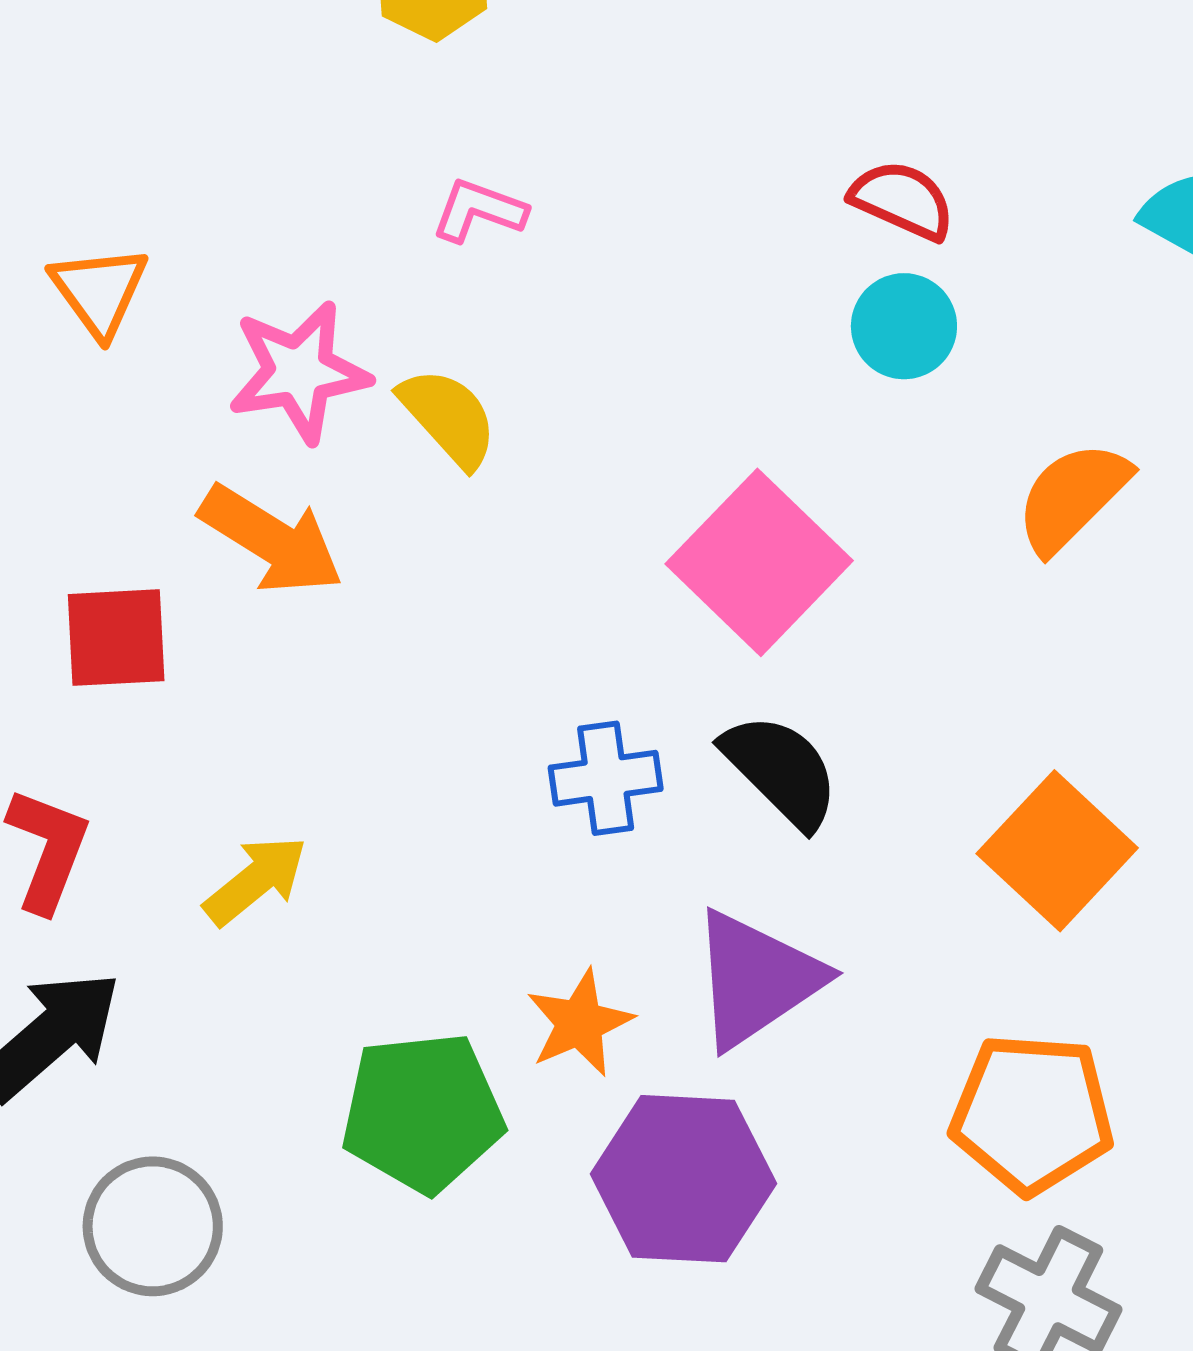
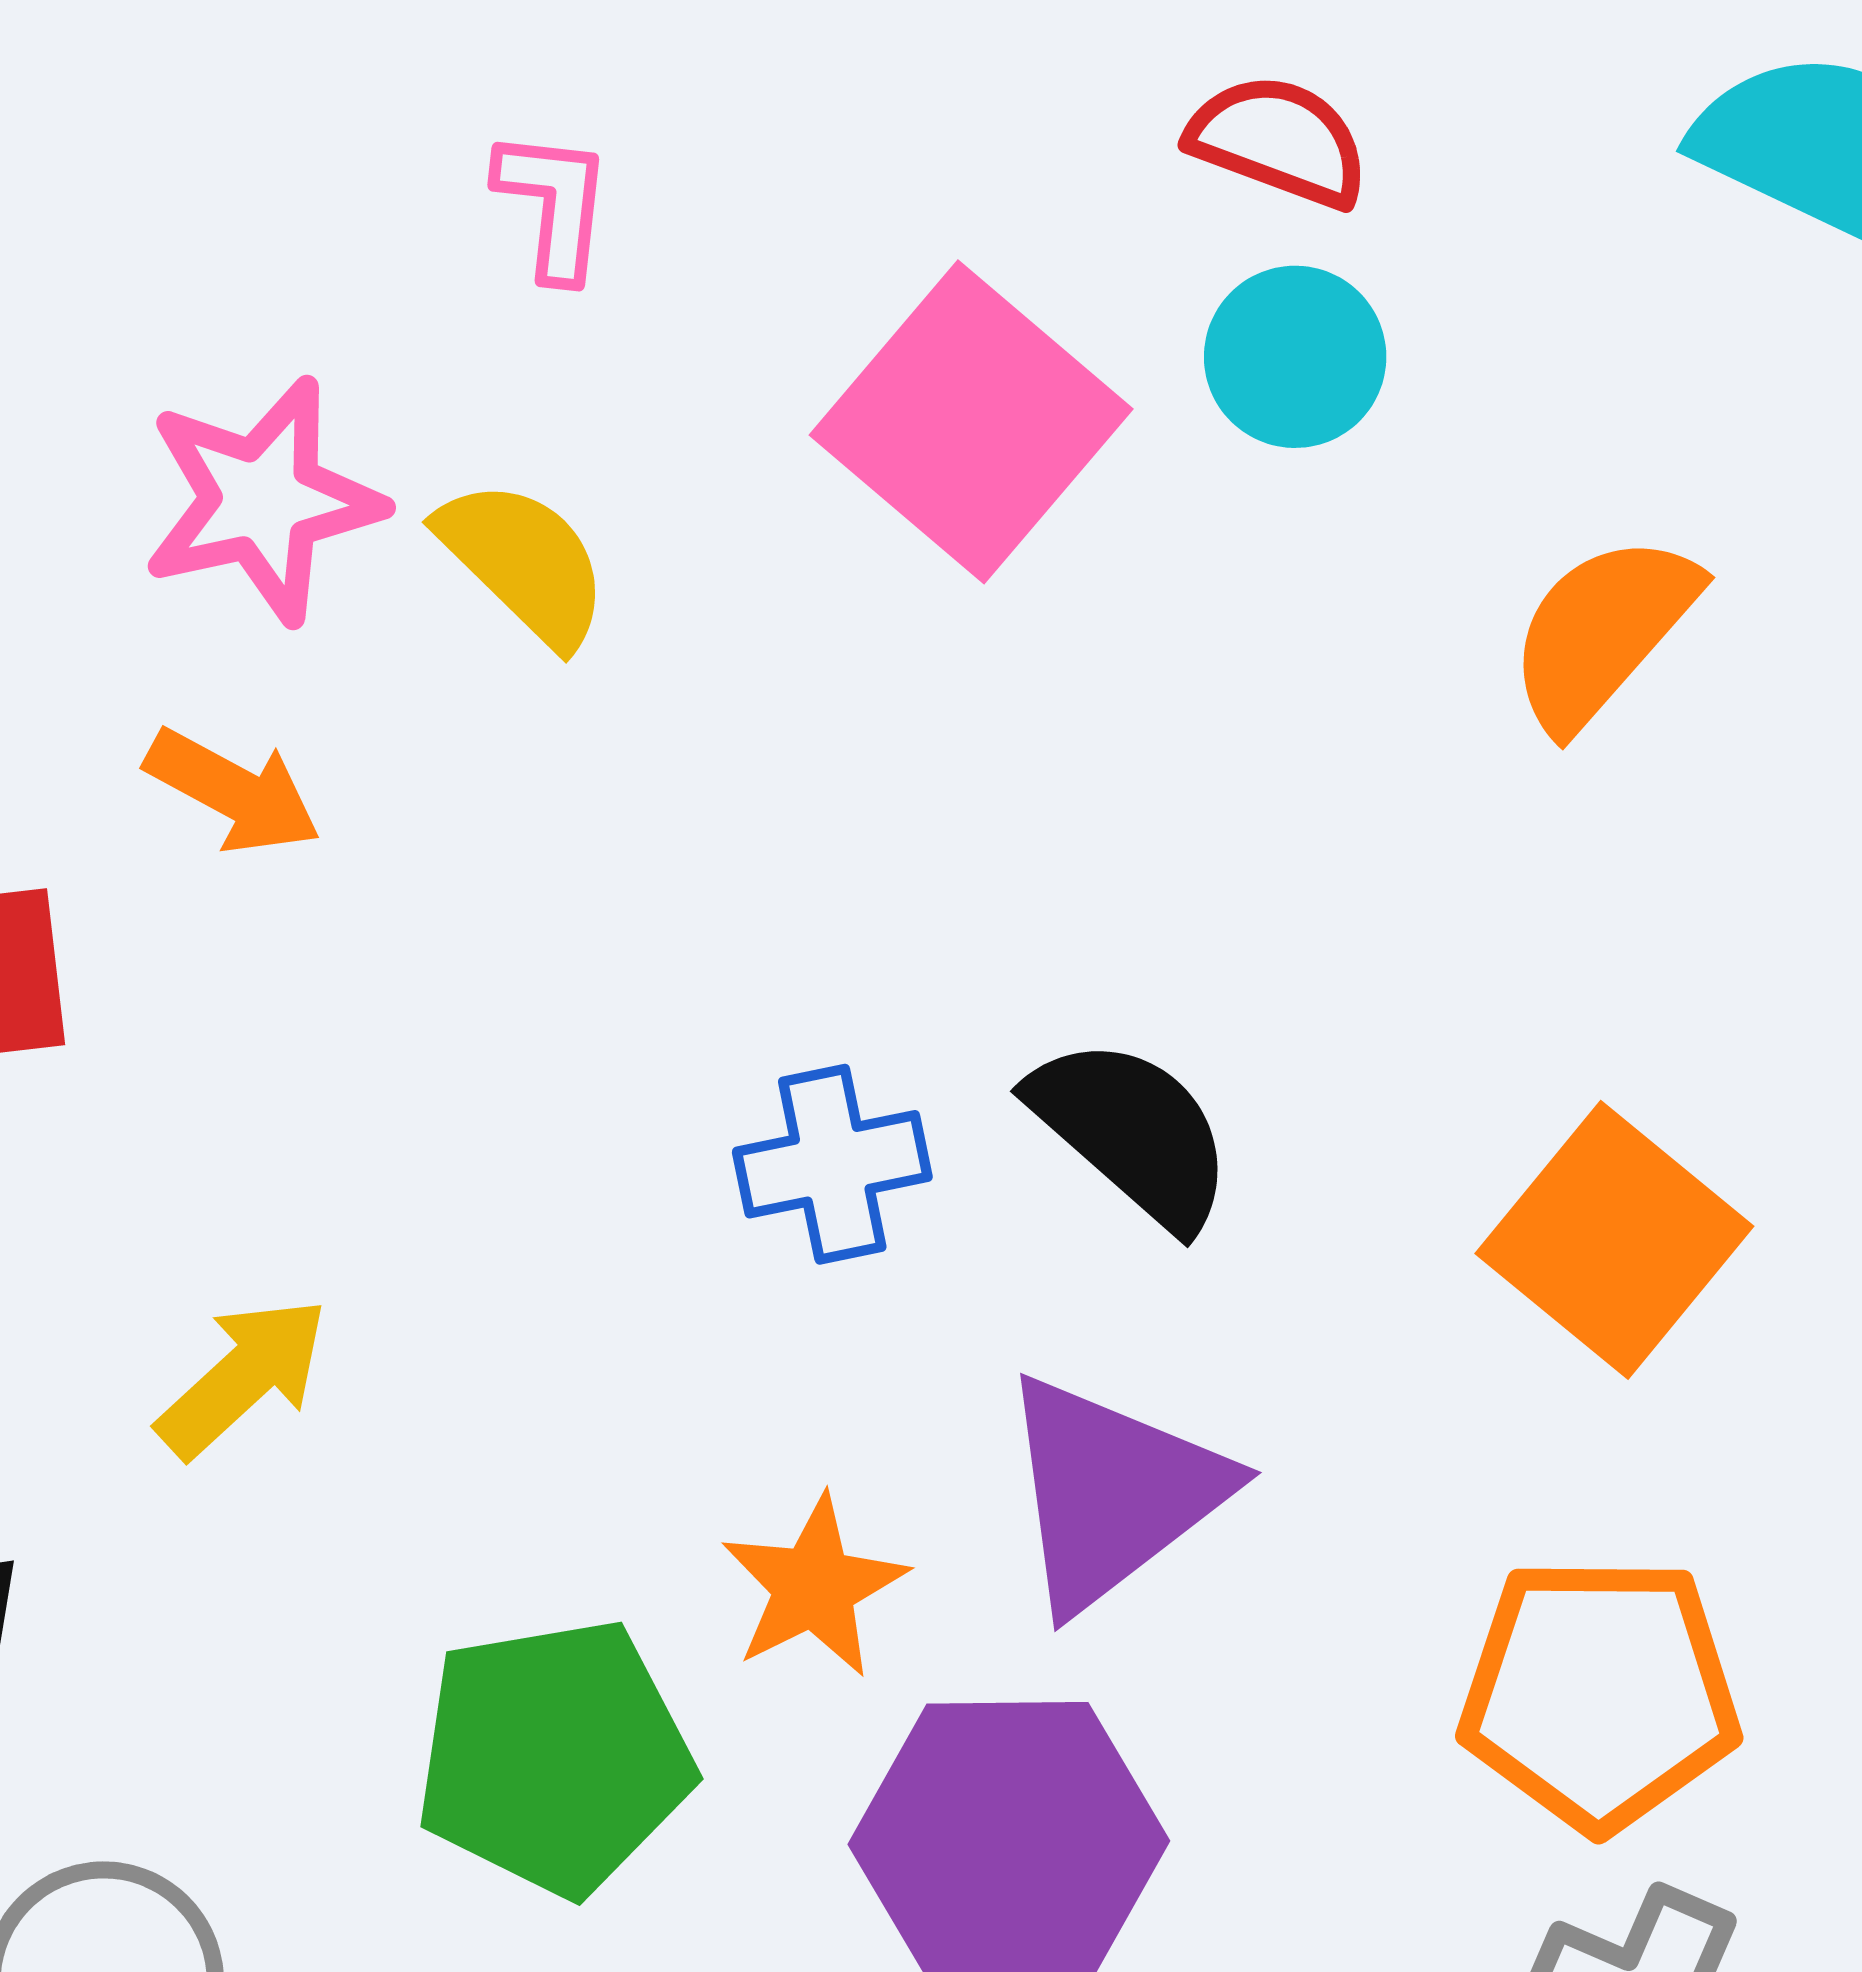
pink L-shape: (479, 211) -> (554, 204), turned 80
orange arrow: (271, 540) -> (233, 791), size x0.7
pink square: (759, 562) -> (971, 422), moved

